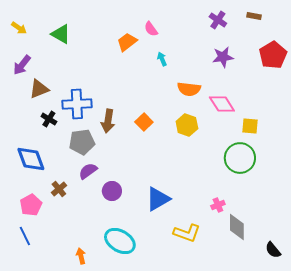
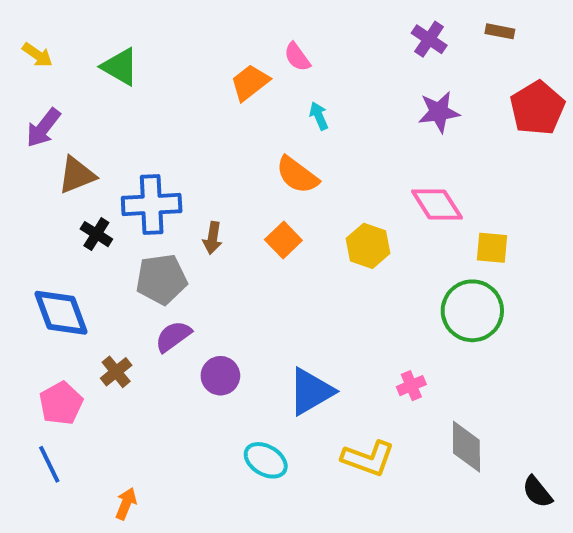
orange semicircle: (189, 89) -> (297, 175), moved, turned 30
brown arrow: (108, 121) -> (213, 238), size x0.7
pink cross: (218, 205) -> (411, 386), moved
cyan ellipse: (120, 241) -> (266, 460), moved, size x0.7
orange arrow: (81, 256) -> (126, 504), moved, turned 35

